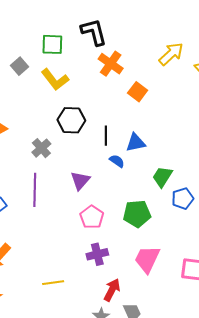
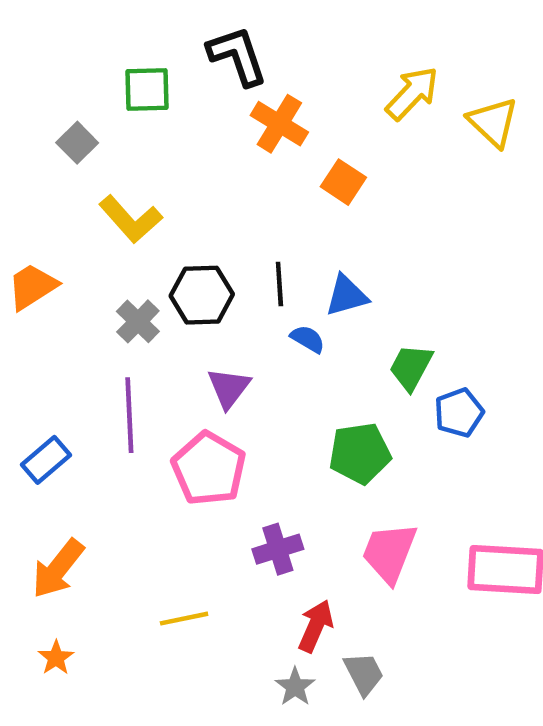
yellow L-shape: (55, 80) -> (131, 219), moved
black hexagon: (71, 120) -> (202, 295), moved
pink pentagon: (92, 217) -> (209, 469), moved, size x1.4

